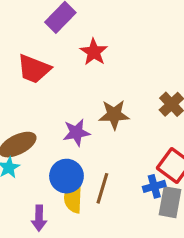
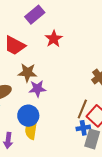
brown star: (114, 115) -> (27, 73), moved
brown line: (102, 188) -> (82, 109), moved

